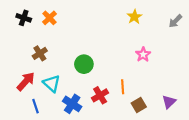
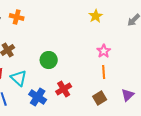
orange cross: (49, 18) -> (17, 17), turned -32
orange line: (123, 87) -> (104, 72), moved

